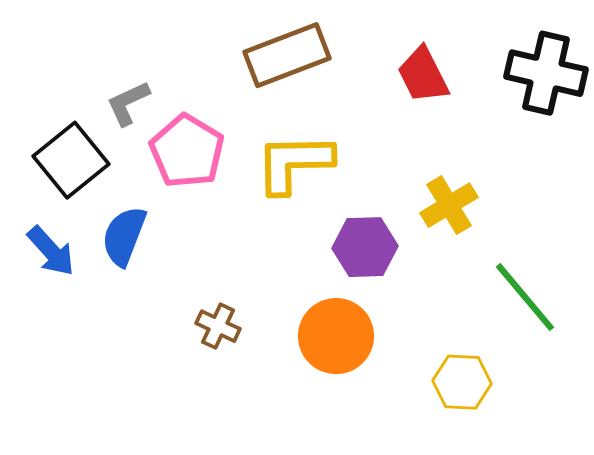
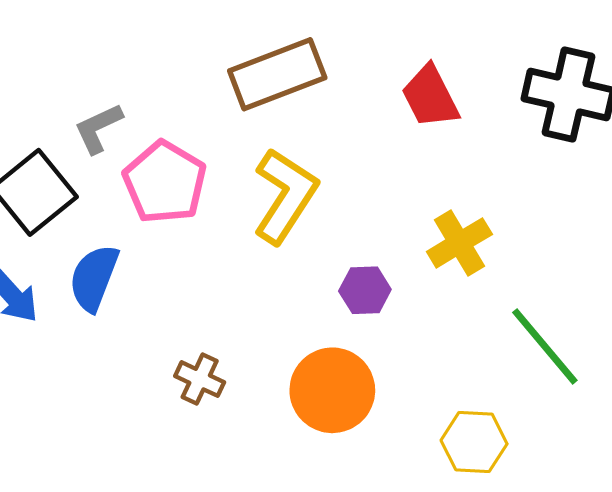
yellow L-shape: (294, 163) -> (285, 196), turned 124
purple hexagon: (365, 247) -> (365, 290), size x0.7

